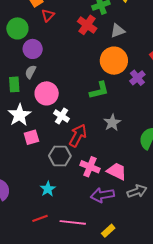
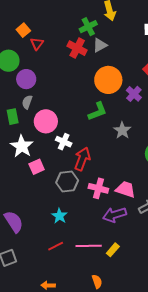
gray triangle: (118, 31) -> (100, 45), moved
gray star: (112, 123) -> (122, 130), moved
yellow rectangle: (108, 231) -> (113, 250), moved

